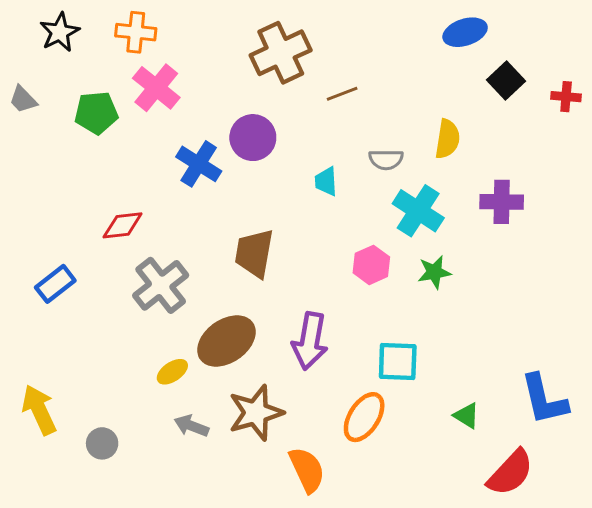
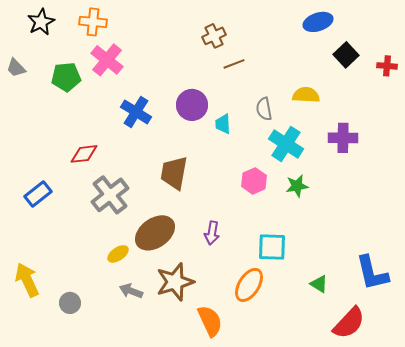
brown cross: (281, 53) -> (214, 36), moved, size x0.6
purple circle: (253, 138) -> (192, 105), moved
yellow semicircle: (447, 139) -> (306, 95), turned -96
gray semicircle: (386, 160) -> (264, 109), turned 80
purple arrow: (310, 341) -> (212, 233), size x0.6

